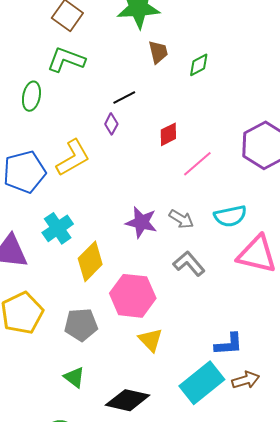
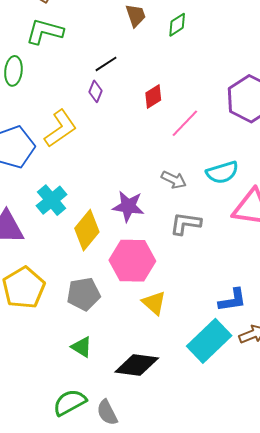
purple star: (141, 222) -> (128, 206), moved
gray L-shape: (189, 264) -> (185, 223), turned -36

